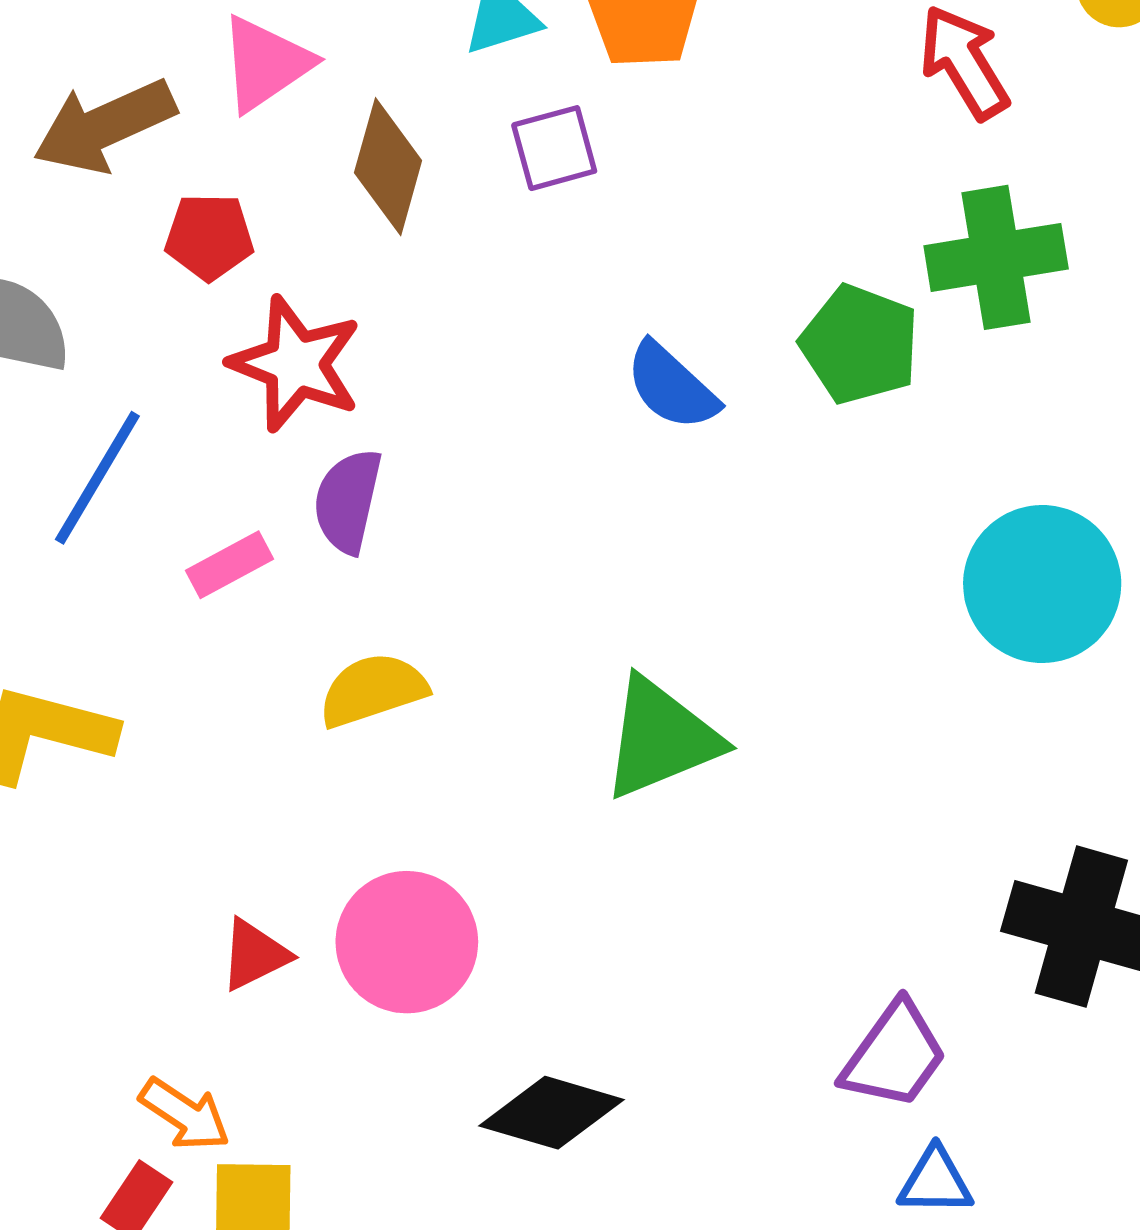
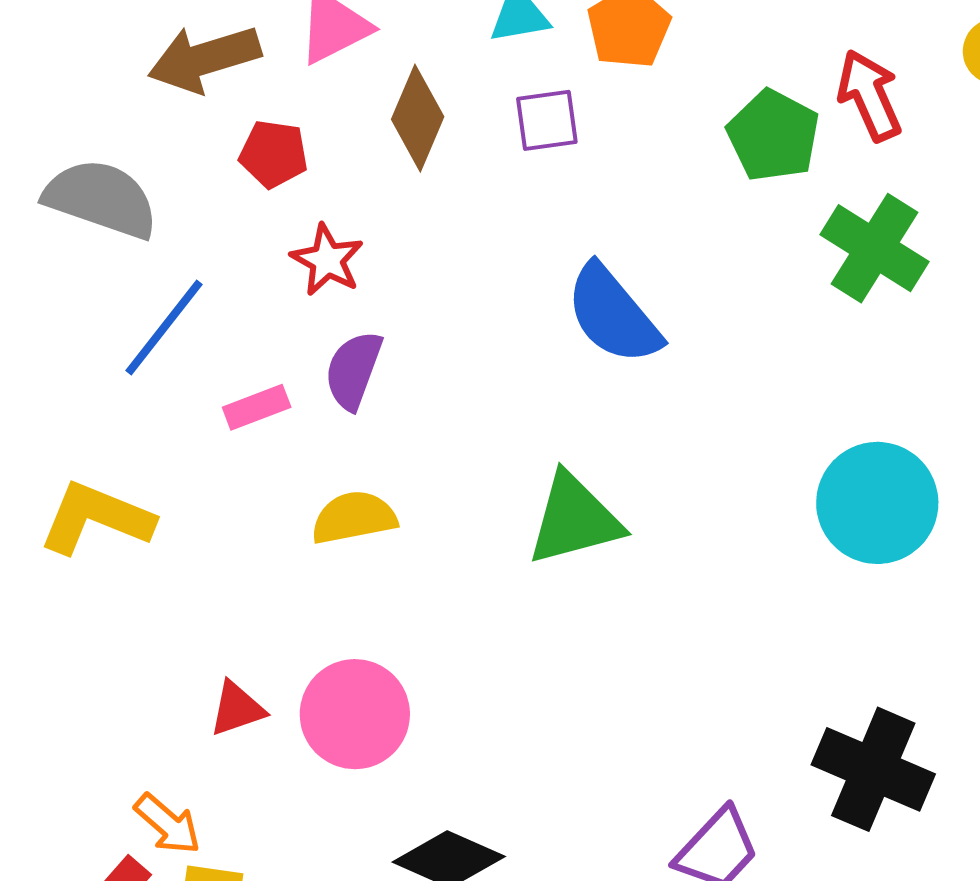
green cross: (996, 257) -> (875, 248), turned 34
green pentagon: (860, 344) -> (773, 136), moved
red star: (296, 364) -> (327, 260), size x0.7
blue semicircle: (672, 386) -> (613, 315), size x1.4
green triangle: (661, 738) -> (574, 519), moved

